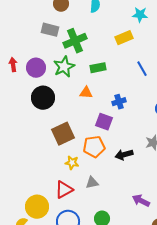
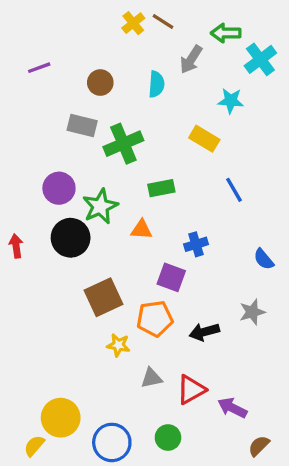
yellow rectangle: (124, 38) -> (204, 139), turned 54
red arrow: (13, 65) -> (16, 246), moved
green star: (64, 67) -> (100, 206), moved
red triangle: (64, 190) -> (191, 390), moved

